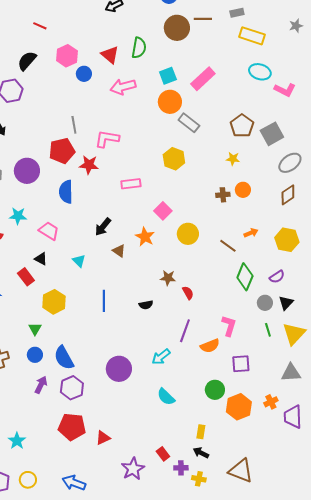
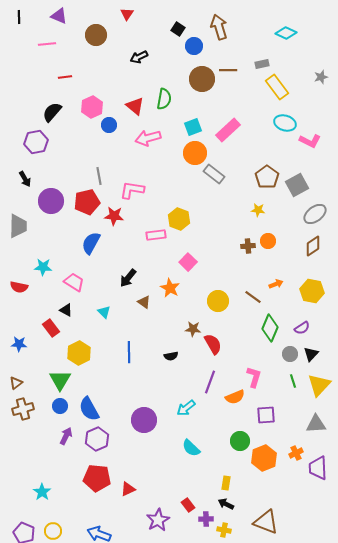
red line: (40, 26) -> (65, 77), turned -32
yellow rectangle: (252, 36) -> (277, 87), turned 35
yellow hexagon: (174, 159) -> (179, 219), moved
purple circle: (27, 171) -> (51, 201), moved
blue semicircle: (66, 192) -> (91, 243), turned 30
yellow circle: (188, 234) -> (218, 301), moved
red semicircle: (188, 293) -> (213, 344), size x1.5
green triangle: (35, 329) -> (60, 380), size x1.6

